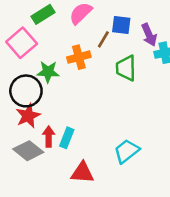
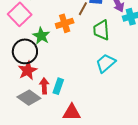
green star: (48, 72) -> (41, 36), turned 30
cyan trapezoid: (127, 151) -> (106, 63), moved

